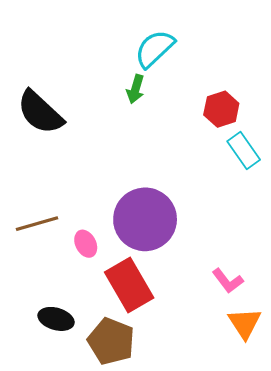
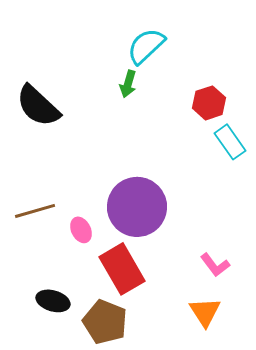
orange triangle: (245, 323) -> (205, 312), moved

